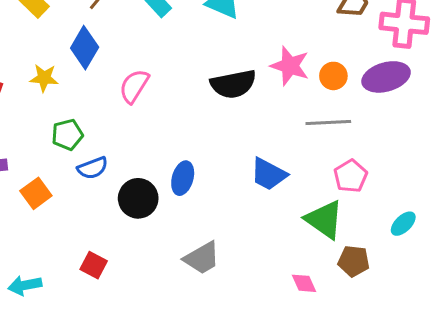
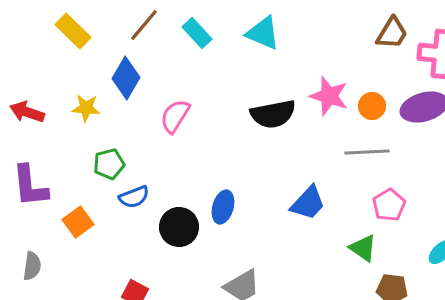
blue trapezoid: (269, 174) -> (308, 203), turned -75
green triangle: (324, 220) -> (363, 248), size x0.7

